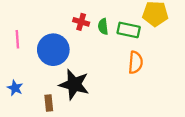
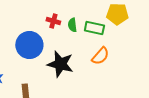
orange semicircle: (136, 62) -> (100, 56), turned 36
black star: (74, 84) -> (60, 64), moved

